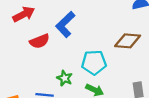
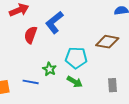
red semicircle: (39, 41) -> (31, 35), turned 126

